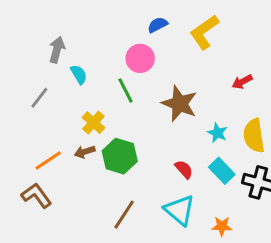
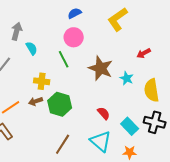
blue semicircle: (158, 25) -> (75, 13), moved
yellow cross: (93, 123) -> (42, 81), turned -35
cyan star: (217, 133) -> (127, 78), moved
cyan rectangle: (222, 171) -> (130, 126), moved

